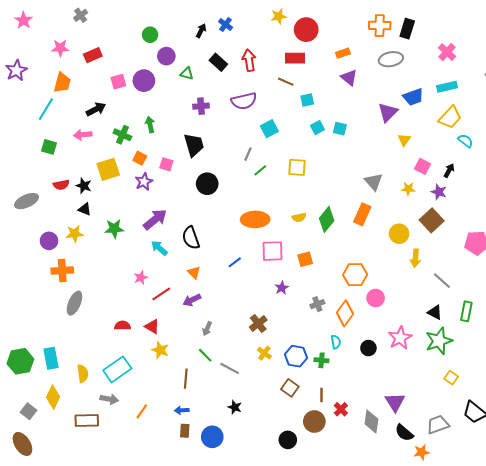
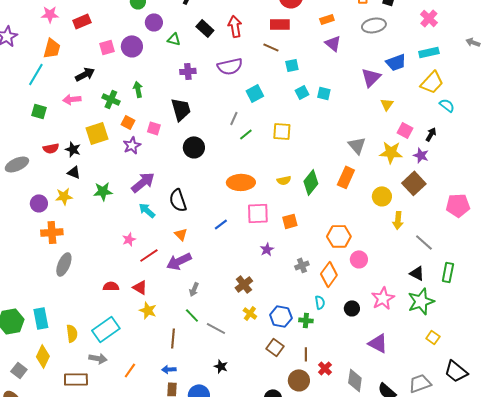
yellow star: (408, 189) -> (391, 152), size x1.6
purple arrow: (192, 300) -> (179, 261), size x1.4
purple triangle: (395, 402) -> (378, 343), moved, turned -30

